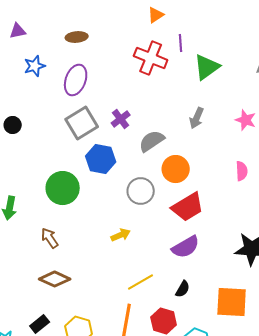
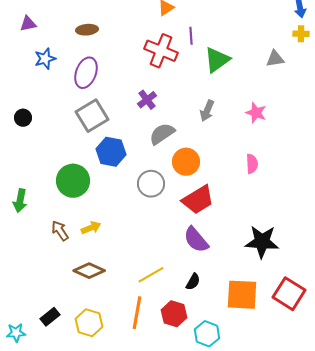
purple cross: (121, 119) -> (147, 100), moved
yellow arrow: (121, 235) -> (91, 228), moved
purple semicircle: (186, 247) -> (196, 240), turned 80
brown diamond: (55, 279) -> (89, 271), moved

